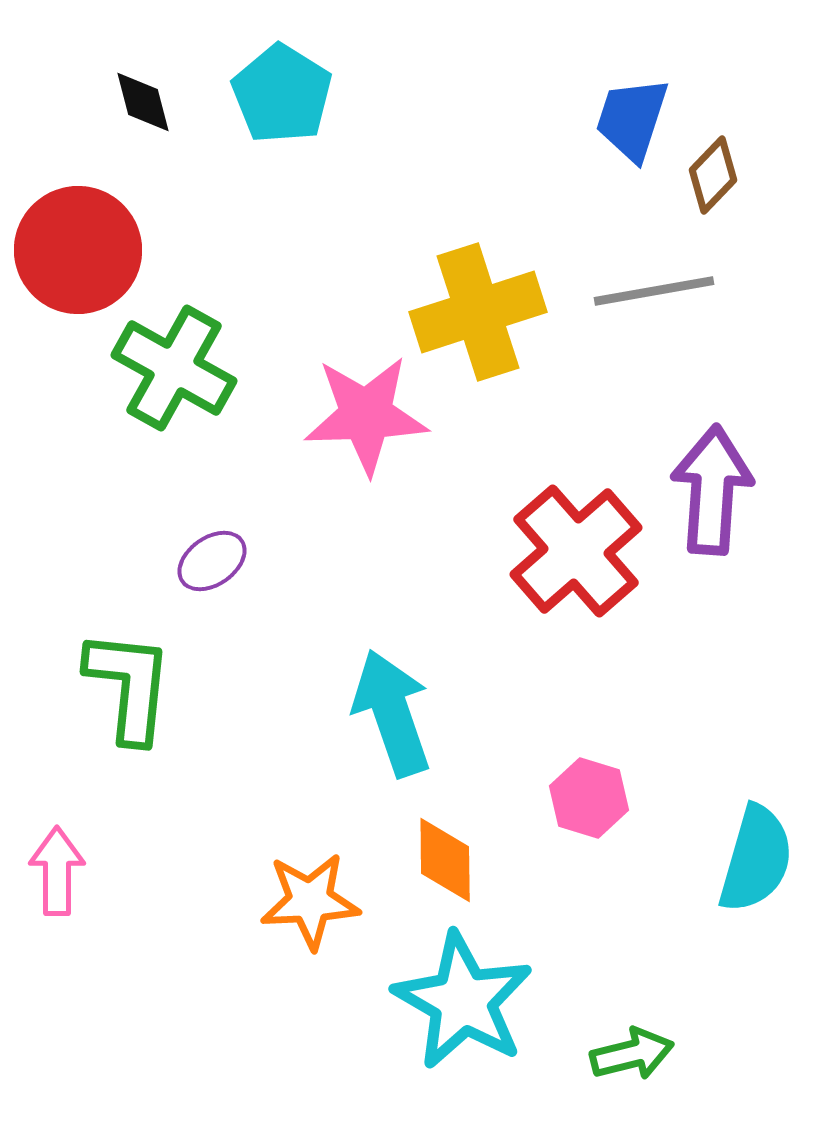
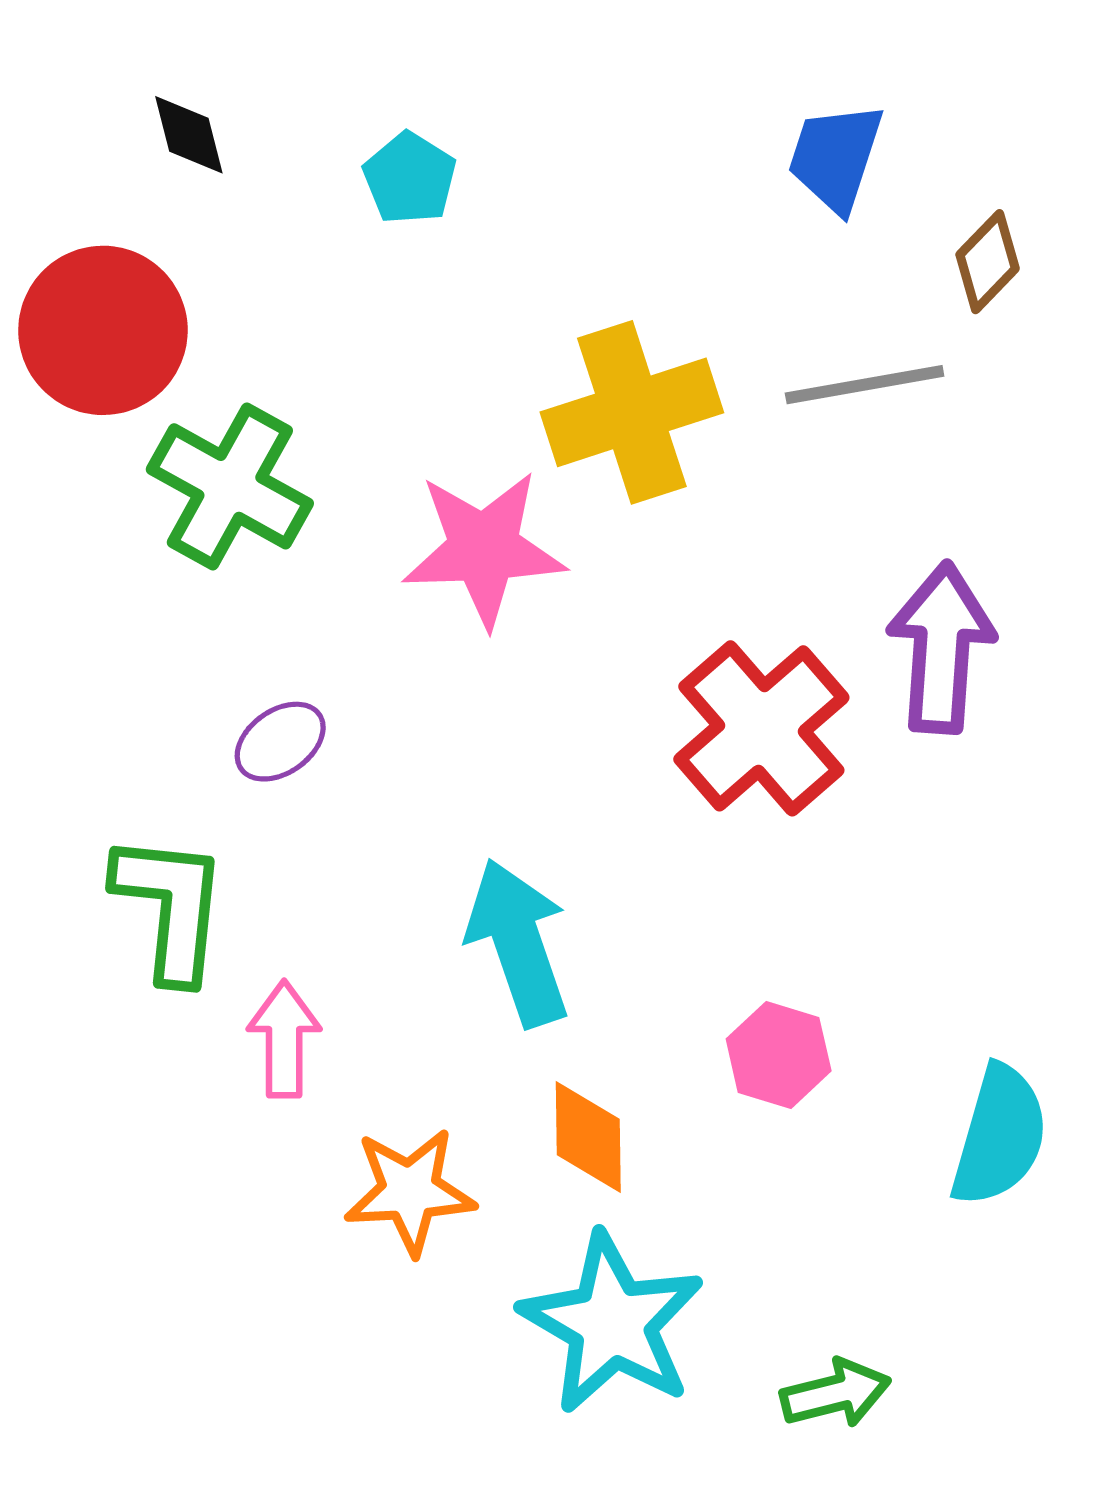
cyan pentagon: (282, 94) -> (410, 178), moved, size x0.7
brown diamond: (713, 175) -> (988, 262), moved
pink arrow: (57, 871) -> (284, 1039), moved

